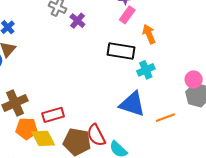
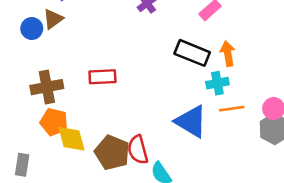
orange arrow: (149, 34) -> (228, 54), moved
red rectangle: (53, 115) -> (102, 77), moved
orange line: (165, 118) -> (232, 109), moved

